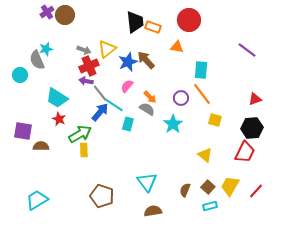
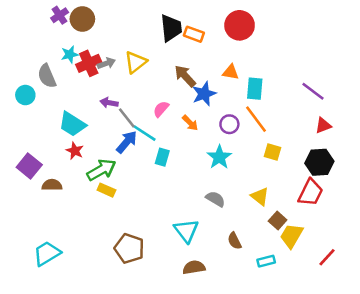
orange triangle: (177, 47) -> (231, 72), moved
cyan star: (46, 49) -> (70, 54), moved
gray arrow: (84, 50) -> (106, 63), turned -40
purple line: (247, 50) -> (313, 91), moved
blue star: (128, 62) -> (204, 94), moved
red cross: (89, 66) -> (89, 63), moved
gray semicircle: (147, 109) -> (215, 199), moved
purple square: (23, 131) -> (29, 166), turned 30
yellow rectangle: (84, 150) -> (106, 190), turned -64
brown square: (208, 187) -> (278, 221), moved
brown semicircle: (185, 190) -> (234, 241), turned -48
red line: (256, 191) -> (327, 257), moved

